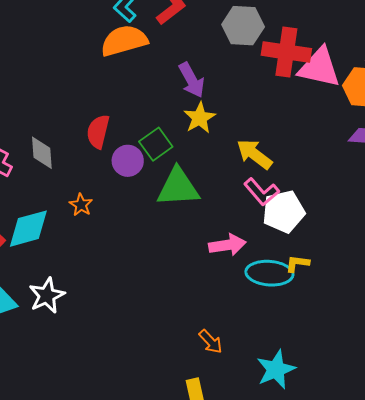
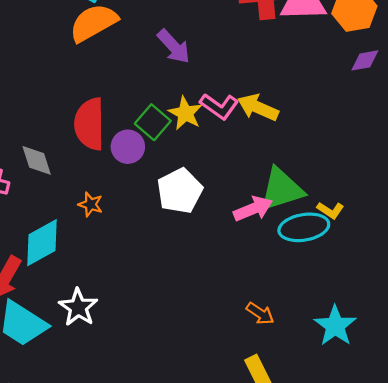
yellow star: (200, 118) -> (185, 113), moved
red semicircle: (98, 132) -> (90, 124), size x1.4
green triangle: (178, 187) -> (282, 189), moved
pink L-shape: (261, 192) -> (219, 106), moved
white pentagon: (284, 212) -> (180, 191), moved
yellow L-shape: (297, 264) -> (330, 210), turned -140

